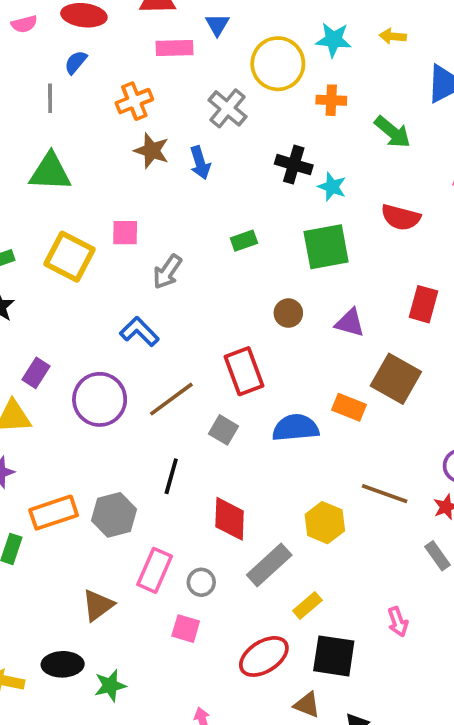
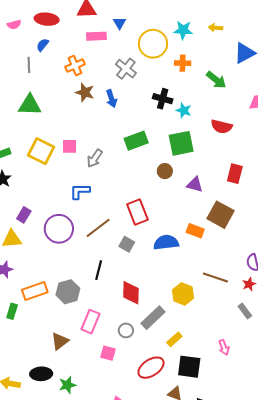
pink square: (125, 233) -> (69, 146), moved
green rectangle: (244, 241) -> (136, 141), size x1.6
brown circle: (288, 313) -> (165, 171), moved
blue L-shape: (139, 332) -> (80, 191), turned -45
gray circle: (201, 582) -> (126, 330), moved

